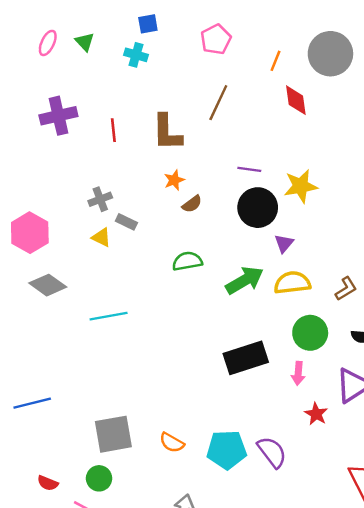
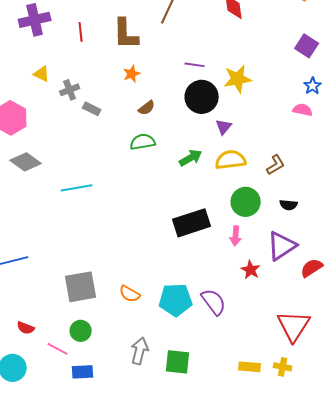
brown semicircle: (192, 204) -> (147, 108), moved
yellow triangle: (101, 237) -> (42, 74), moved
green arrow: (245, 280) -> (191, 158), size x0.7
green circle: (99, 478) -> (81, 331), moved

